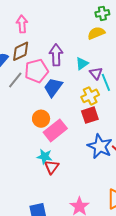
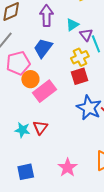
pink pentagon: (37, 71) -> (18, 63), moved
cyan star: (45, 156) -> (22, 130), moved

